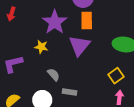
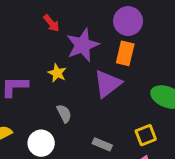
red arrow: (11, 14) -> (51, 23), moved, turned -72
gray rectangle: (70, 92) -> (102, 144), moved

